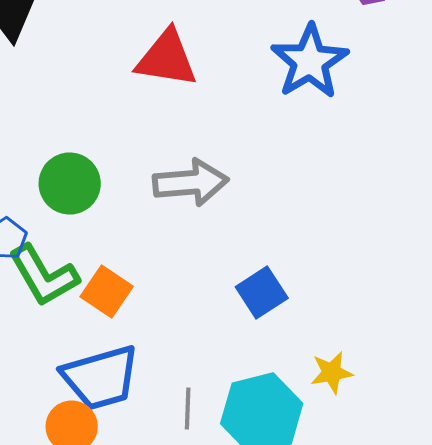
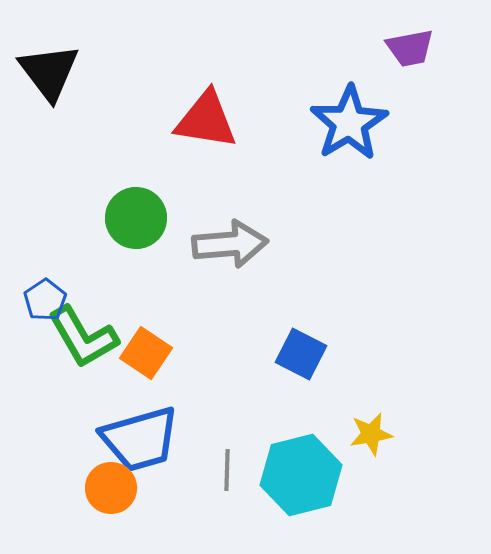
green circle: (70, 184) -> (136, 218), moved
blue square: (262, 293) -> (301, 354), turned -30

